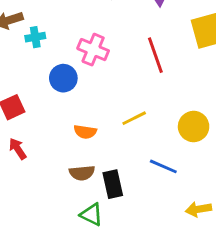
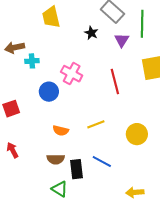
red arrow: (18, 149) -> (12, 150), moved
blue line: (163, 166) -> (102, 162), moved

